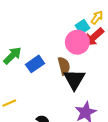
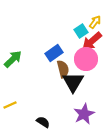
pink circle: (77, 42) -> (86, 59), moved
blue rectangle: (35, 64) -> (54, 53), moved

